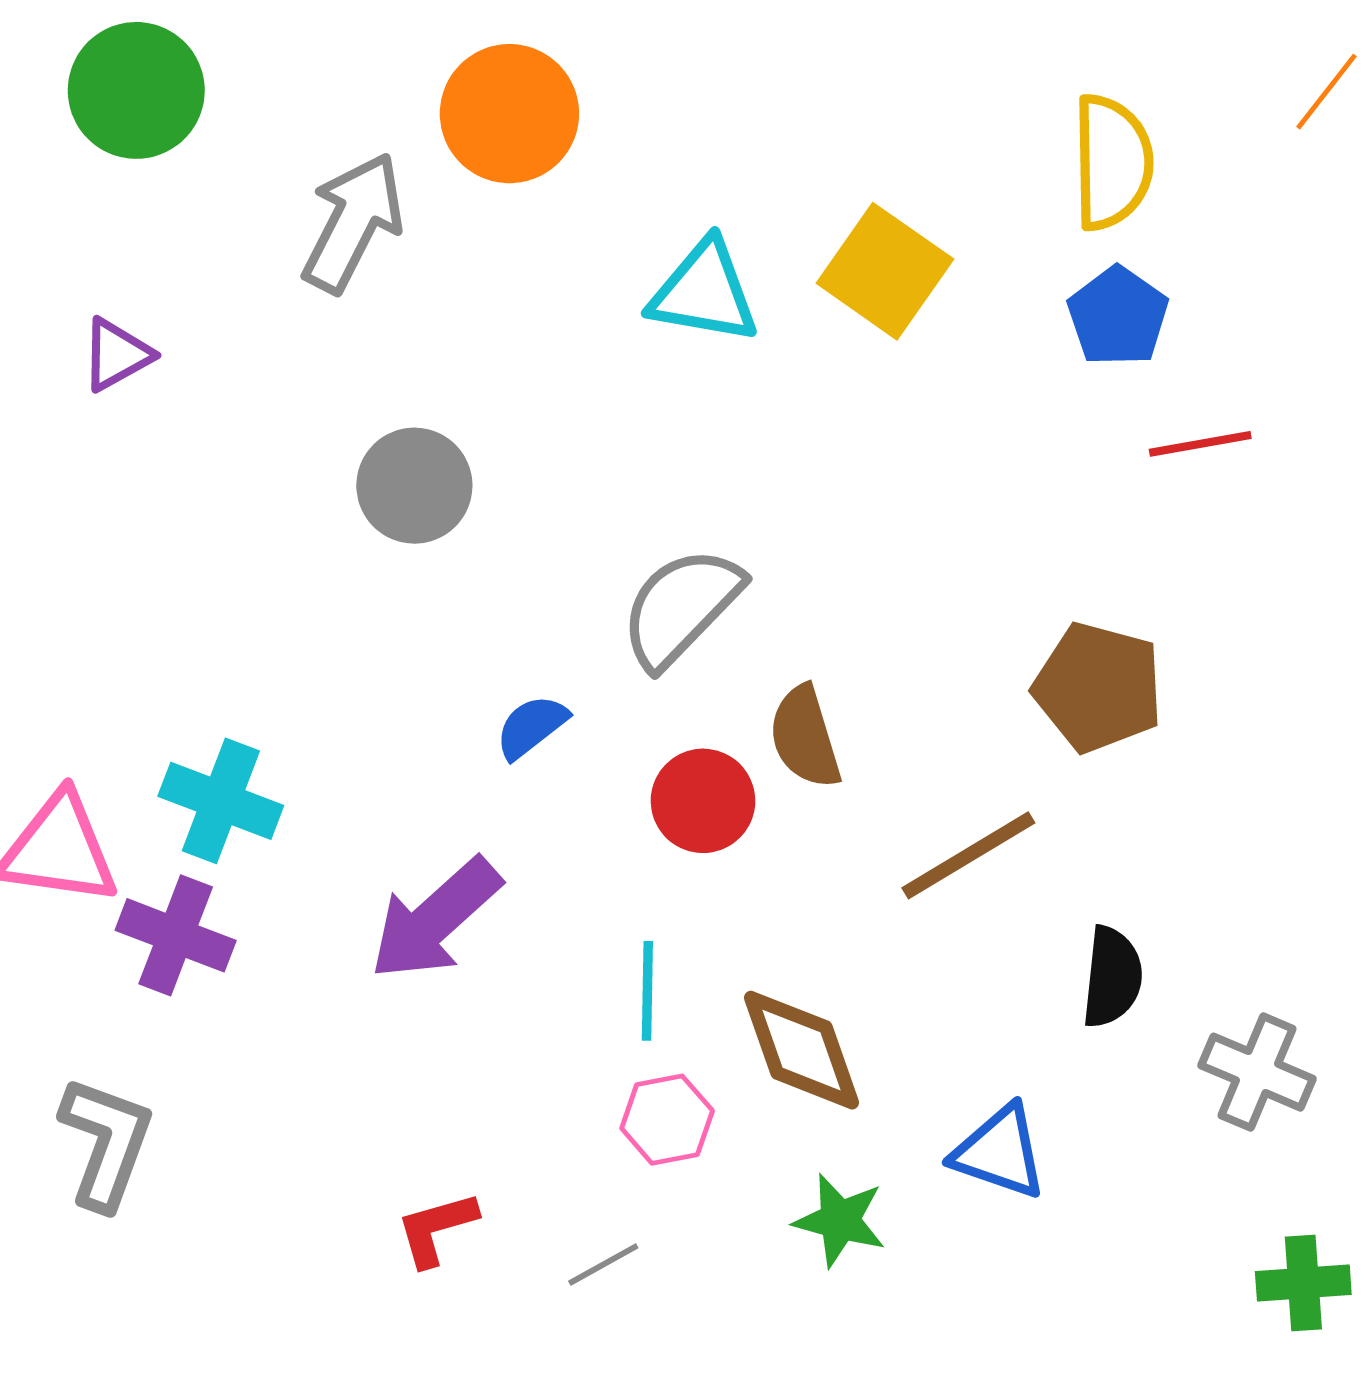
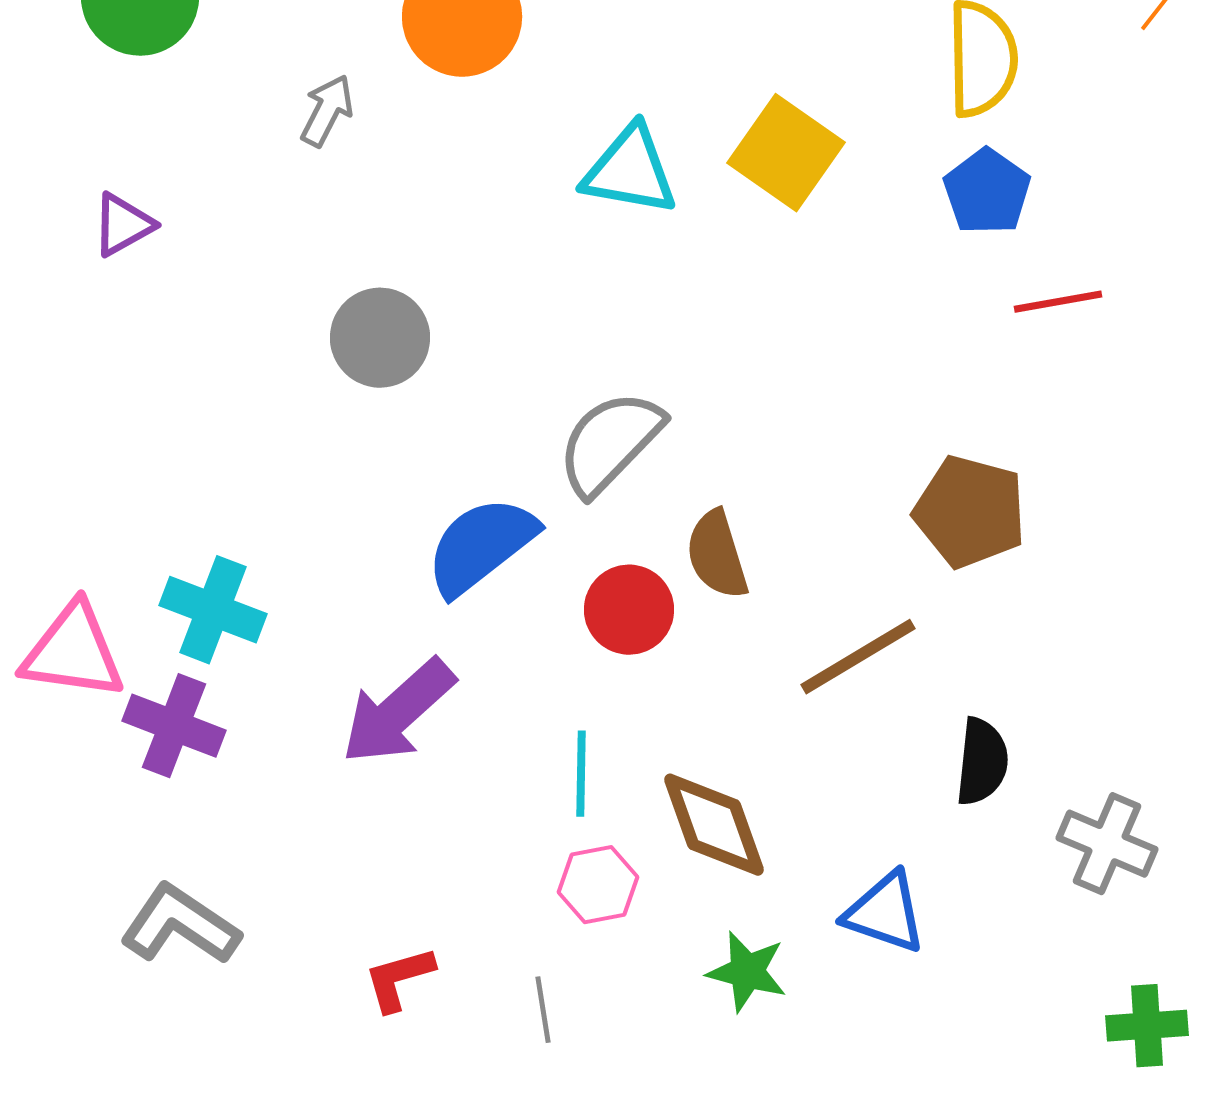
gray arrow: (353, 223) -> (327, 111), size x0.6
blue semicircle: (531, 727) -> (481, 546), size x1.8
gray L-shape: (106, 1143) -> (180, 925), moved, turned -76
gray line: (603, 1264) -> (543, 1010), turned -70

